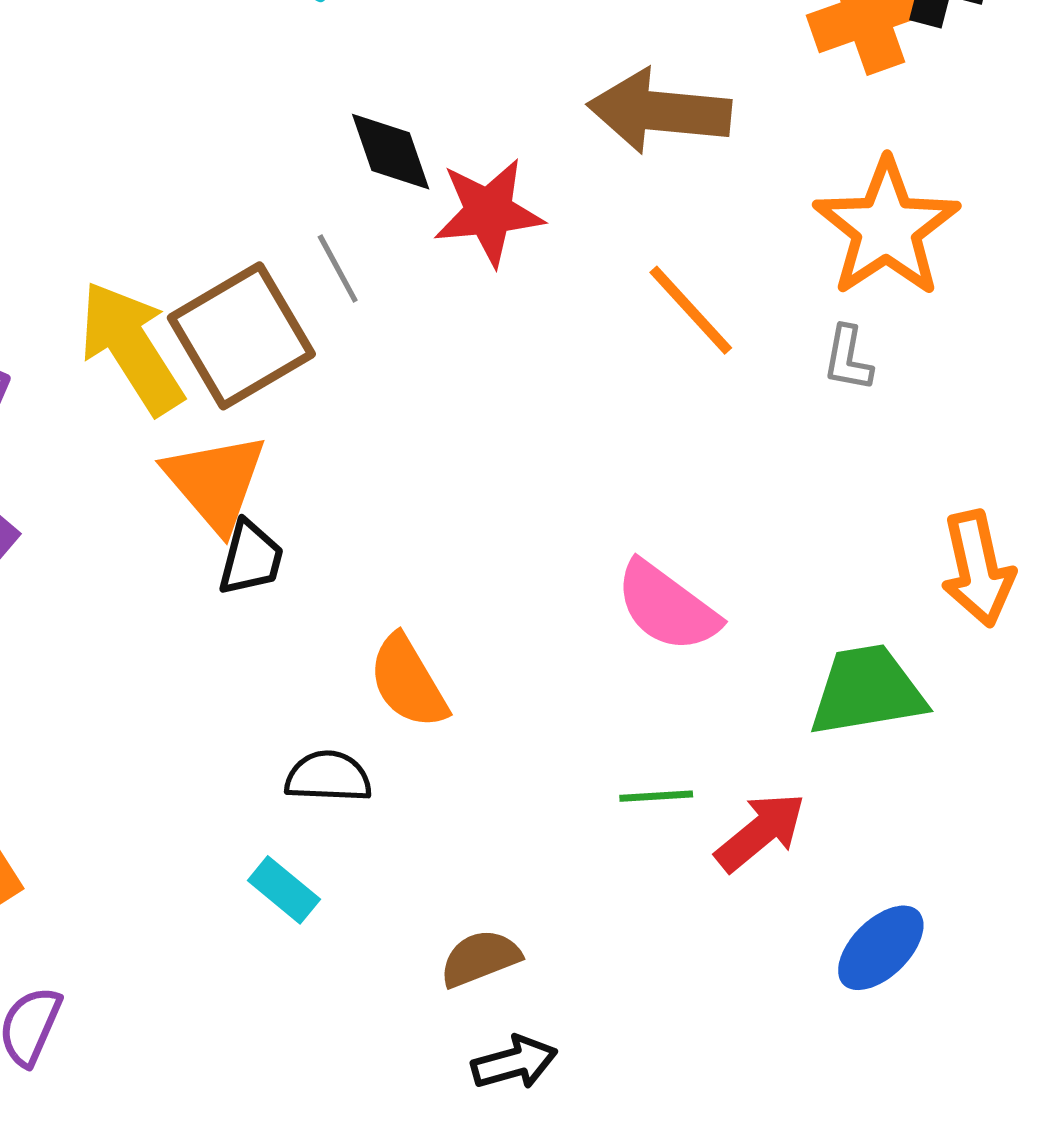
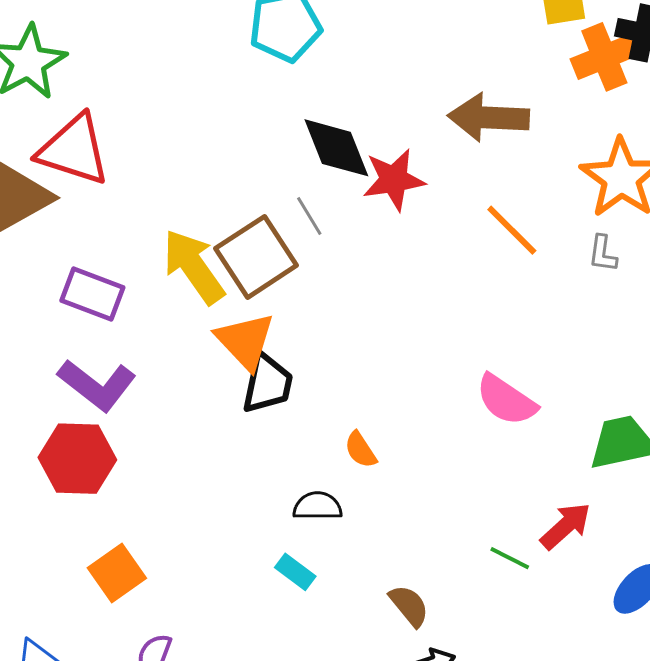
black diamond: (391, 152) -> (336, 148), size x1.4
black trapezoid: (251, 558) -> (267, 383), size x1.4
orange semicircle: (408, 682) -> (361, 450), size x0.7
green line: (656, 796) -> (510, 558), moved, turned 33
brown semicircle: (480, 958) -> (409, 606), turned 75

